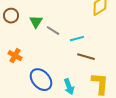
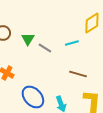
cyan line: (77, 39) -> (72, 43), moved

